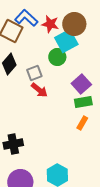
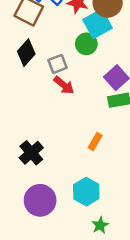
orange rectangle: (82, 123) -> (95, 141), moved
black cross: (13, 144) -> (31, 153), turned -30

